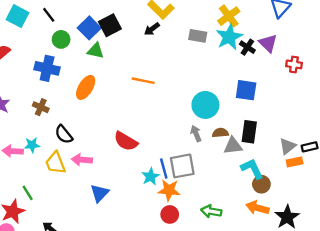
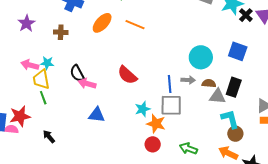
orange line: (143, 81) -> (135, 25), moved
brown cross: (41, 107) -> (61, 32), turned -32
black semicircle: (64, 134) -> (77, 73), moved
gray arrow: (196, 134) -> (188, 80), turned 104
yellow trapezoid: (55, 163) -> (41, 79), moved
blue line: (164, 169) -> (170, 84), moved
green line: (28, 193) -> (43, 98), moved
blue triangle: (100, 193) -> (97, 115), turned 42

